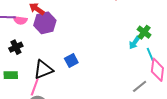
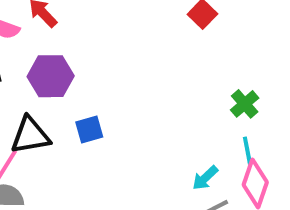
purple hexagon: (45, 23) -> (51, 76), moved
cyan arrow: (134, 43) -> (205, 178), moved

